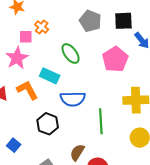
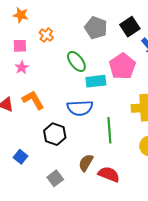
black square: (123, 21) -> (130, 27), turned -30
pink square: (26, 37) -> (20, 46), moved
pink star: (17, 58) -> (22, 67), size x0.6
cyan rectangle: (50, 76) -> (96, 81), moved, turned -30

